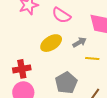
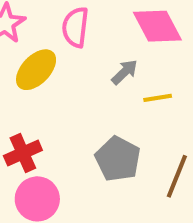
pink semicircle: (61, 15) -> (75, 27), turned 78
yellow ellipse: (51, 43) -> (36, 70), moved

